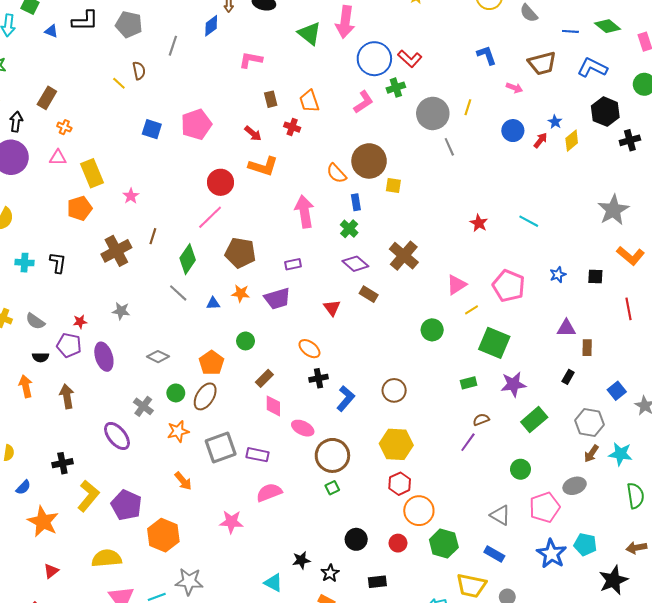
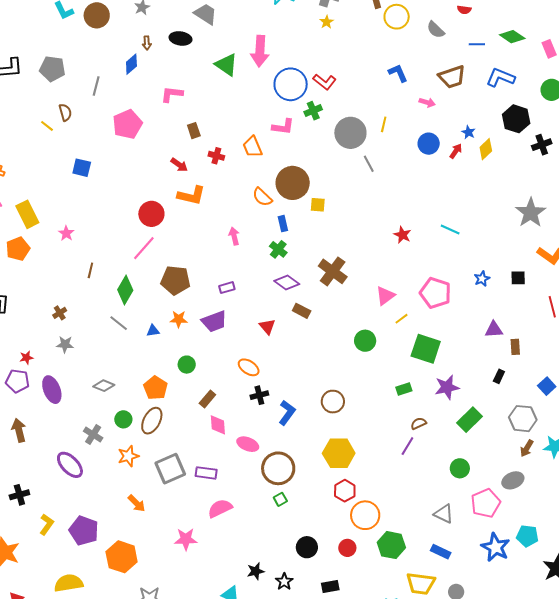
orange trapezoid: (309, 101) -> (252, 147), moved
pink L-shape: (363, 102) -> (283, 127), turned 45
pink pentagon: (196, 124) -> (127, 124), moved
pink arrow: (304, 212) -> (234, 236), size x0.6
brown cross: (116, 251) -> (60, 313), moved, size x0.5
yellow L-shape: (88, 496) -> (47, 524), size x0.7

